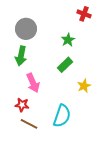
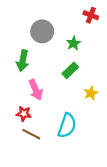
gray circle: (26, 29) -> (42, 31), moved

